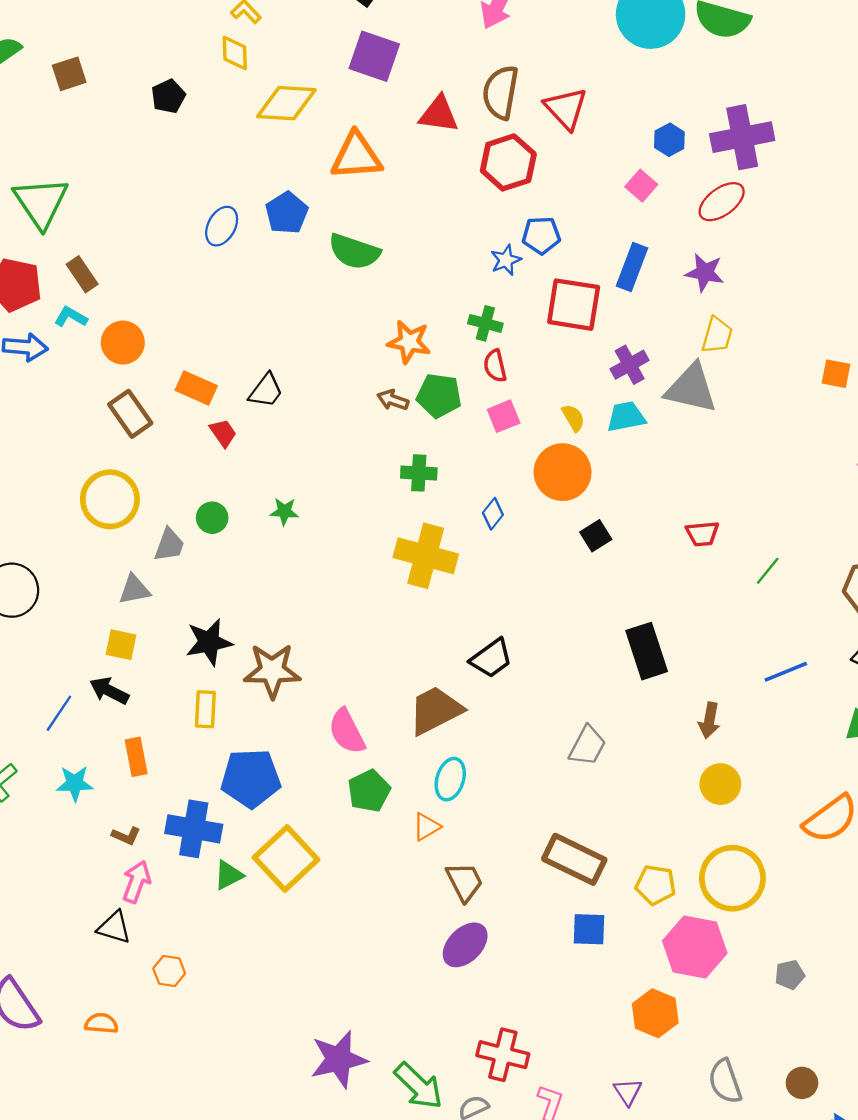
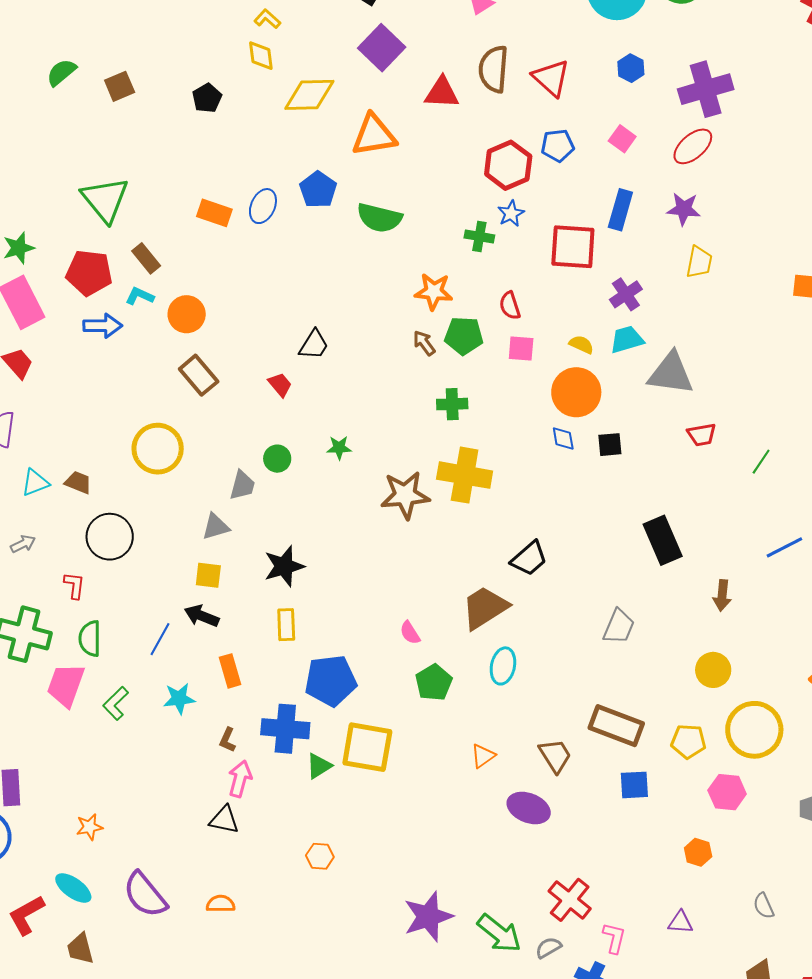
purple square: (374, 56) -> (382, 48), turned 30
blue hexagon: (669, 140) -> (631, 68), moved
red hexagon: (508, 162) -> (508, 165), moved
blue pentagon: (541, 235) -> (558, 145), moved
green cross: (485, 323) -> (479, 236), moved
orange rectangle: (196, 388) -> (214, 213), moved
gray triangle: (691, 388) -> (671, 373), moved
brown arrow: (393, 400) -> (424, 343), turned 40
pink square: (504, 416) -> (521, 348), turned 32
yellow semicircle: (573, 418) -> (581, 344), turned -30
yellow circle: (110, 499) -> (158, 449), moved
blue diamond: (493, 514) -> (563, 438), moved, turned -44
black square: (596, 536) -> (610, 445), turned 32
brown star: (272, 671) -> (405, 495), moved
pink semicircle: (347, 731) -> (410, 633), size x0.6
yellow circle: (720, 784) -> (713, 670), moved
orange triangle: (426, 827) -> (483, 756), moved
brown L-shape: (126, 836) -> (227, 740), turned 95
yellow square: (286, 858) -> (367, 747), turned -32
brown trapezoid: (465, 882) -> (555, 756), moved
purple ellipse: (465, 945) -> (529, 808), turned 72
pink hexagon: (695, 947) -> (727, 792), size x0.7
orange hexagon: (169, 971) -> (320, 856), moved
orange hexagon: (655, 1013) -> (698, 852), size x0.7
red cross: (503, 1055) -> (570, 900), turned 30
gray semicircle: (725, 1081) -> (764, 906), size x0.7
purple triangle: (628, 1092) -> (680, 922), turned -48

